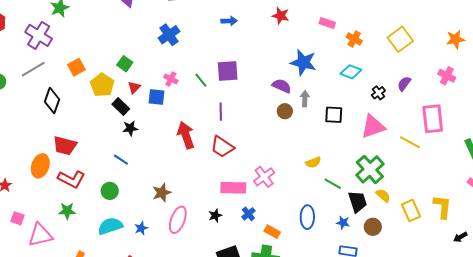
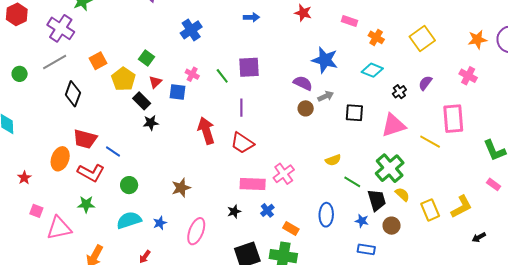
gray arrow: (305, 99) -> (326, 96), turned 63
blue line: (121, 160) -> (113, 151), moved
yellow L-shape: (442, 207) -> (461, 207), turned 55
pink ellipse: (178, 220) -> (196, 231), moved

